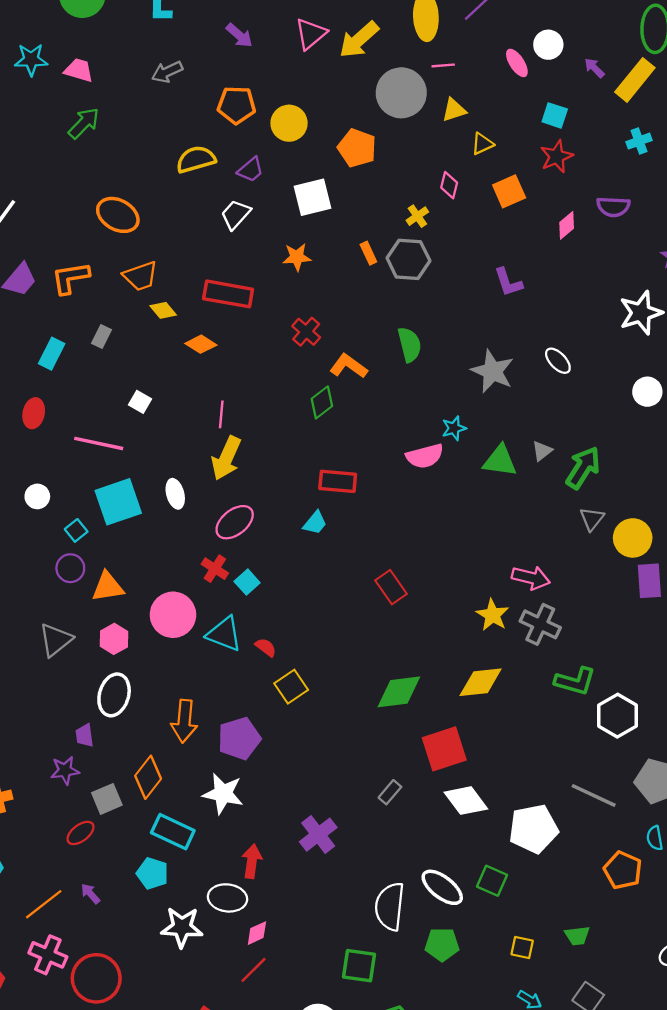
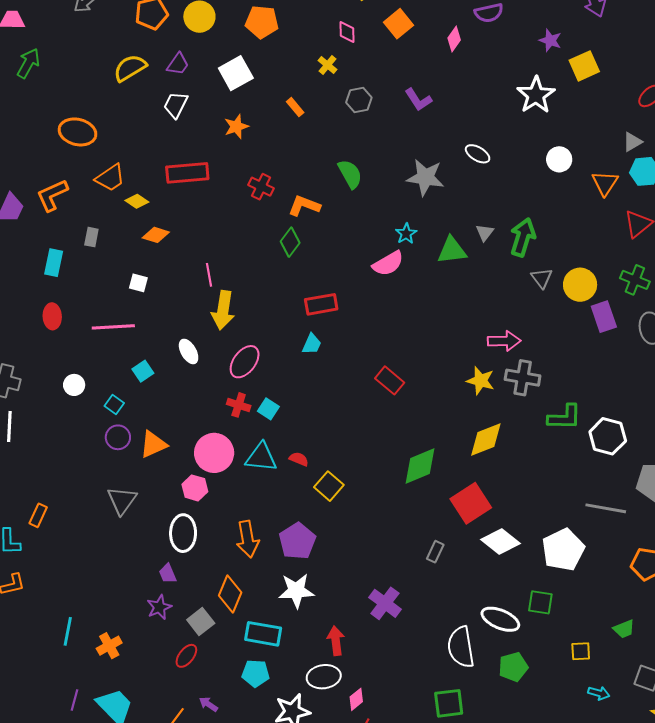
gray hexagon: (408, 259) -> (359, 100), moved, size x0.7
orange diamond: (201, 344) -> (156, 235), moved
cyan square: (118, 502) -> (143, 371), size x0.5
pink hexagon: (114, 639) -> (195, 488), moved

